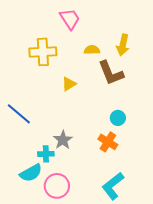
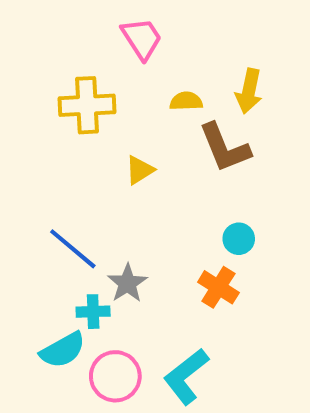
blue line: (19, 114) -> (73, 249), moved
cyan L-shape: (113, 186) -> (186, 376), moved

